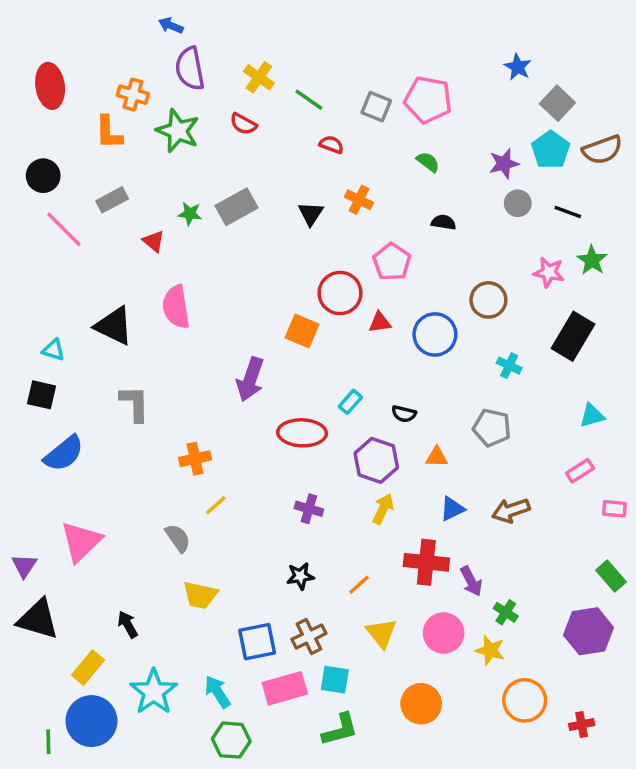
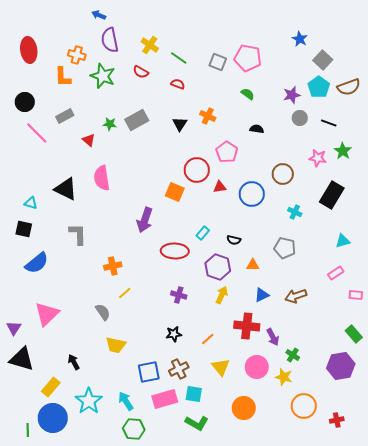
red semicircle: (331, 145) -> (178, 84), moved
green L-shape: (340, 730) -> (197, 423), turned 45

